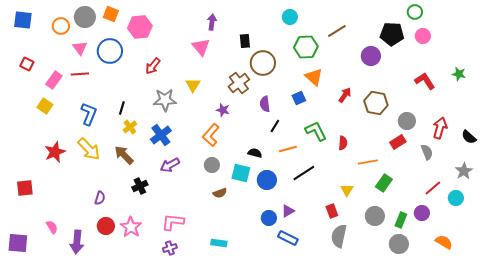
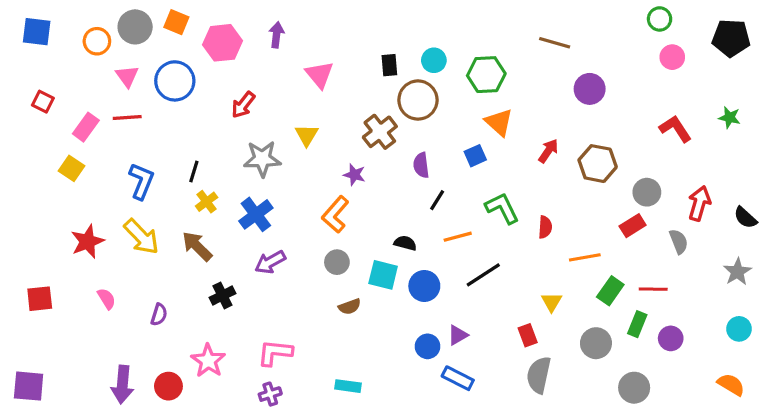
cyan circle: (290, 17) -> (434, 60), moved
purple arrow: (212, 22) -> (277, 35), moved
brown line: (337, 31) -> (555, 43), moved, turned 48
black pentagon: (392, 34) -> (731, 38), moved
red line: (433, 188) -> (653, 289), moved, turned 42
cyan circle: (456, 198) -> (739, 329), moved
green rectangle: (401, 220) -> (637, 324), moved
red circle: (106, 226) -> (168, 386), moved
pink semicircle: (52, 227) -> (106, 299), moved
orange semicircle: (444, 242) -> (731, 385), moved

